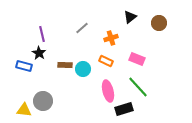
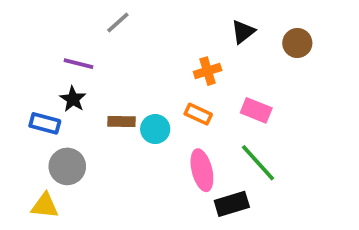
gray line: (82, 28) -> (118, 22), moved
purple line: (42, 34) -> (79, 64), turned -63
gray circle: (43, 101) -> (67, 166), moved

